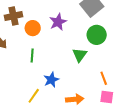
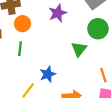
orange circle: (33, 28) -> (22, 24), moved
green line: (32, 56) -> (20, 49), moved

